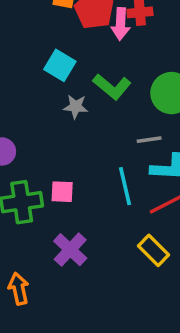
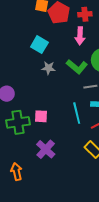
pink arrow: (121, 24) -> (80, 36), moved
green L-shape: (112, 87) -> (77, 67), moved

